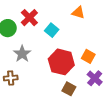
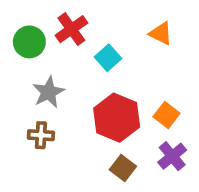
brown cross: (11, 78) -> (41, 135), moved

